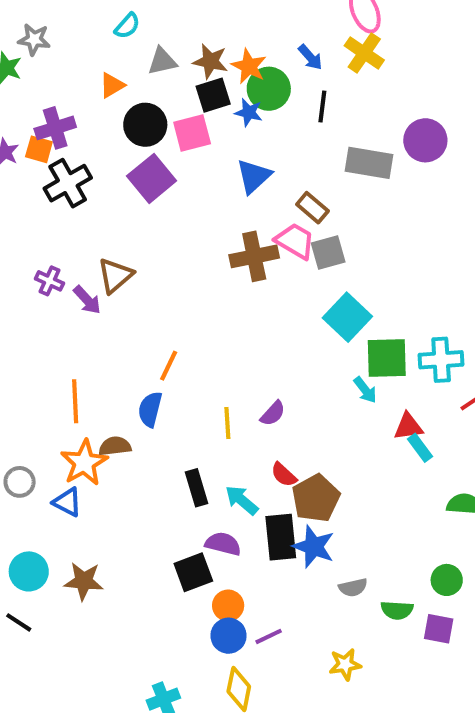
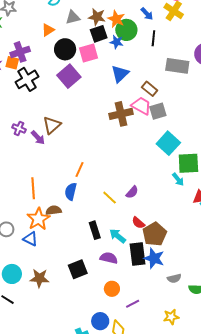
yellow line: (227, 423) -> (110, 198), turned -42
black square: (193, 572) -> (78, 269), moved
blue circle: (229, 636) -> (100, 321), moved

